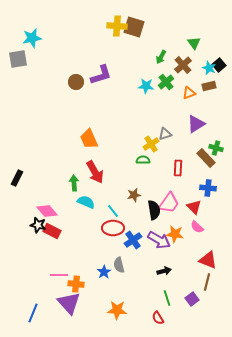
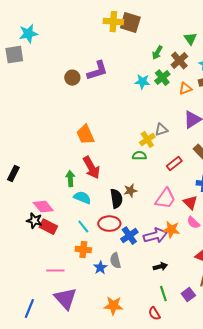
red rectangle: (178, 168) -> (174, 164), turned 49
black semicircle: (154, 210) -> (116, 199), moved
cyan line: (113, 211) -> (83, 227), moved
purple arrow: (159, 240) -> (155, 236), turned -45
orange cross: (76, 284) -> (83, 250), moved

